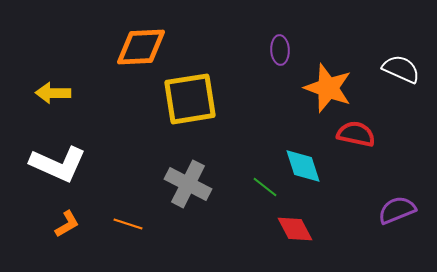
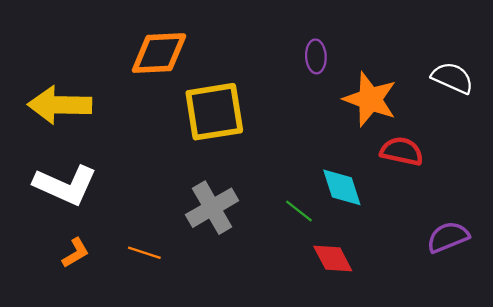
yellow arrow: (53, 93) -> (60, 105), size x1.6
gray cross: (188, 184) -> (212, 208), turned 33

